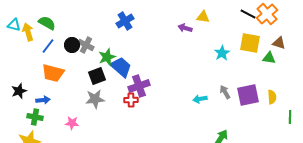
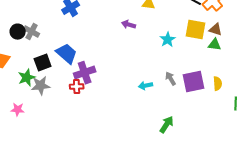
purple arrow: (185, 28) -> (129, 25), moved
brown triangle: (279, 43) -> (216, 30), moved
green star: (107, 57) -> (27, 78), moved

